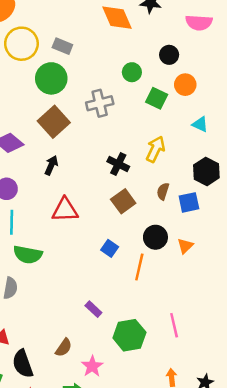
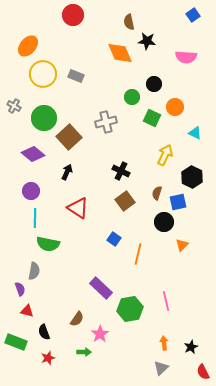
black circle: (169, 55) -> (154, 84), moved
green circle: (51, 78) -> (44, 118), moved
cyan triangle: (200, 124) -> (195, 133), moved
yellow arrow: (155, 149) -> (165, 155), moved
red triangle: (65, 210) -> (78, 208), turned 35
black circle: (155, 237) -> (164, 222), moved
orange triangle: (185, 246) -> (182, 245), moved
purple rectangle: (93, 309) -> (101, 288), size x1.6
black semicircle: (23, 364) -> (44, 332), size x0.7

